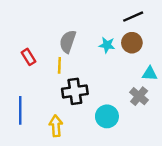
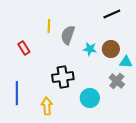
gray semicircle: (68, 42) -> (68, 35), moved
brown circle: (132, 43) -> (111, 49), moved
cyan star: (107, 45) -> (90, 49), moved
yellow line: (59, 65) -> (49, 26), moved

